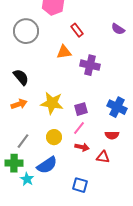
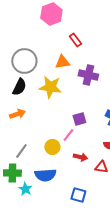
gray circle: (26, 31) -> (24, 61), moved
black semicircle: (21, 77) -> (19, 87), turned 66
yellow star: (52, 103) -> (50, 87), moved
pink line: (79, 128) -> (68, 135), moved
blue semicircle: (47, 165) -> (45, 175), turned 30

